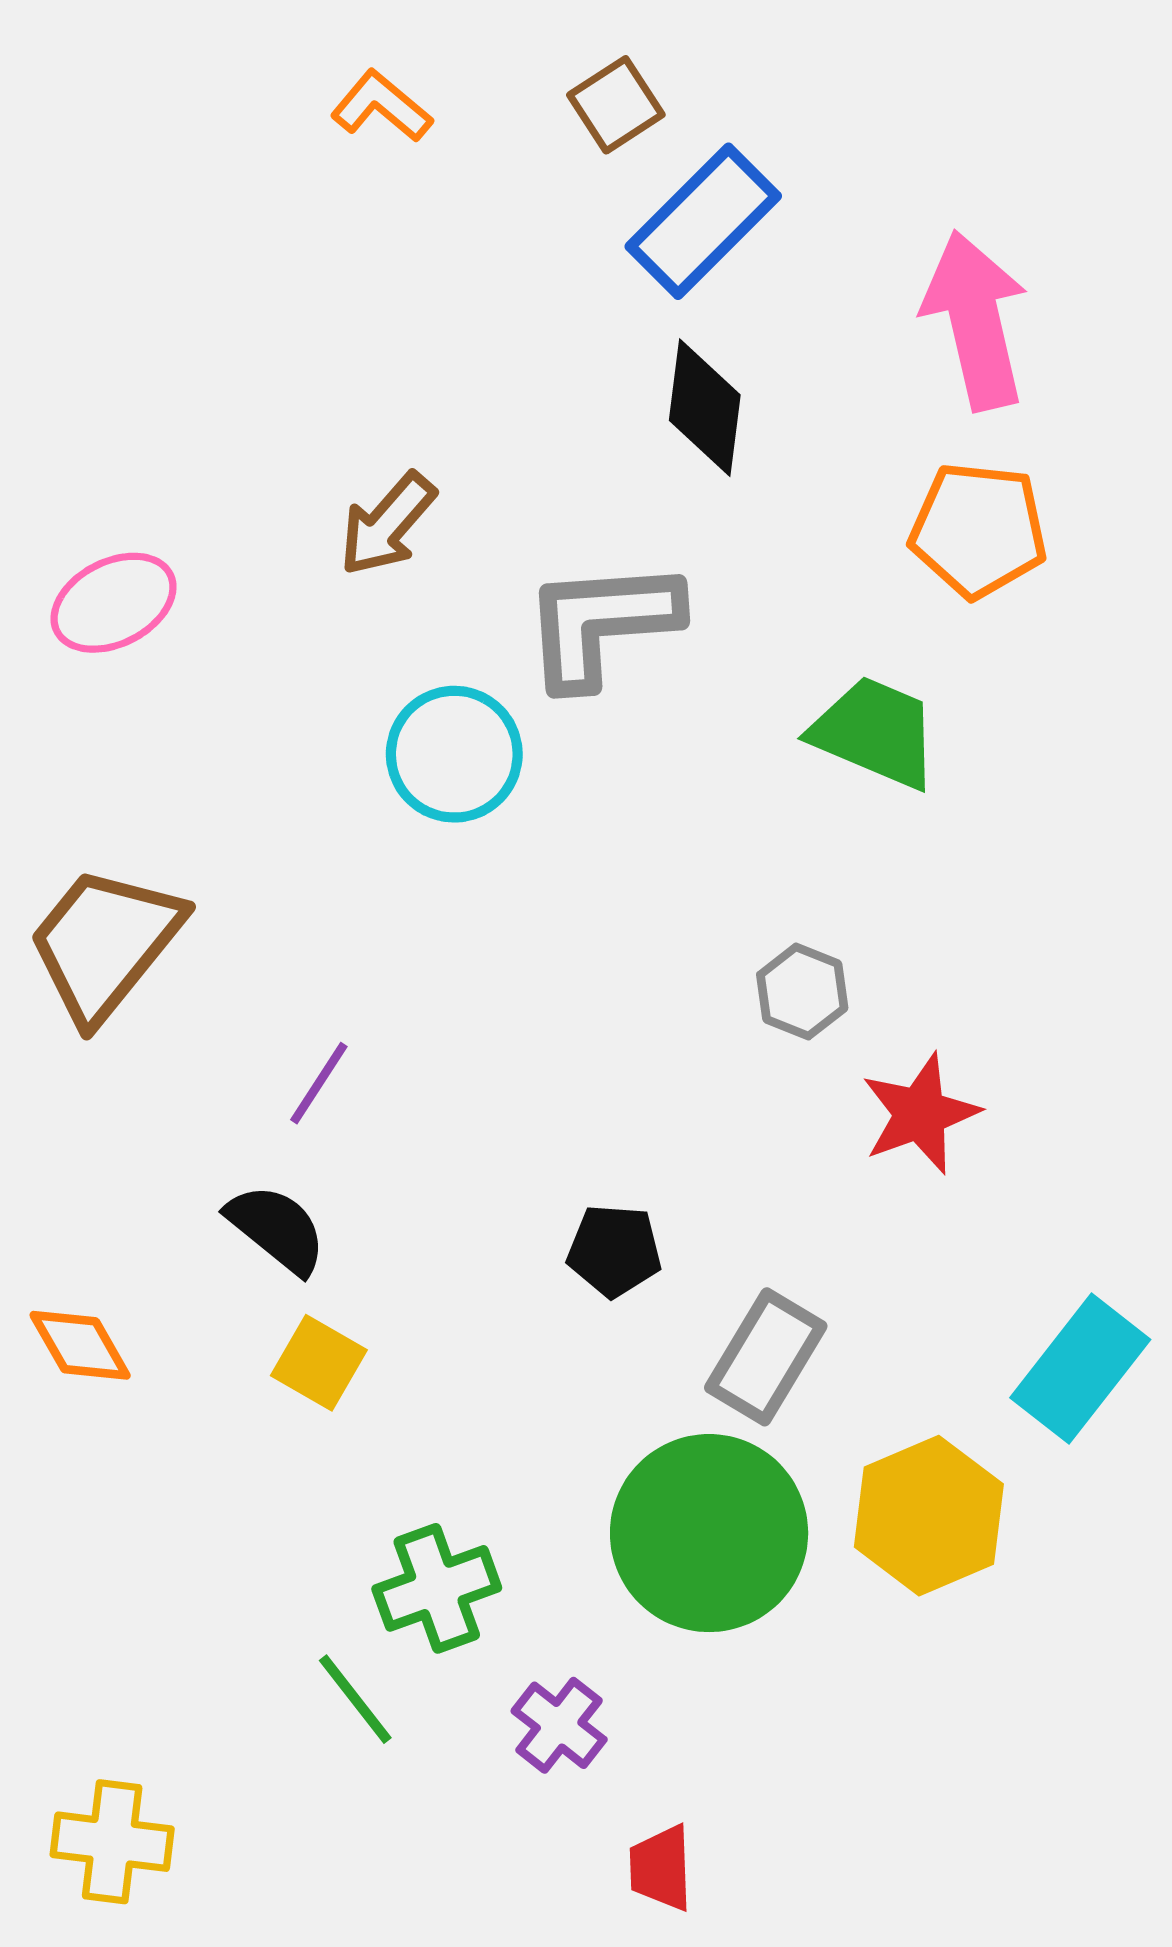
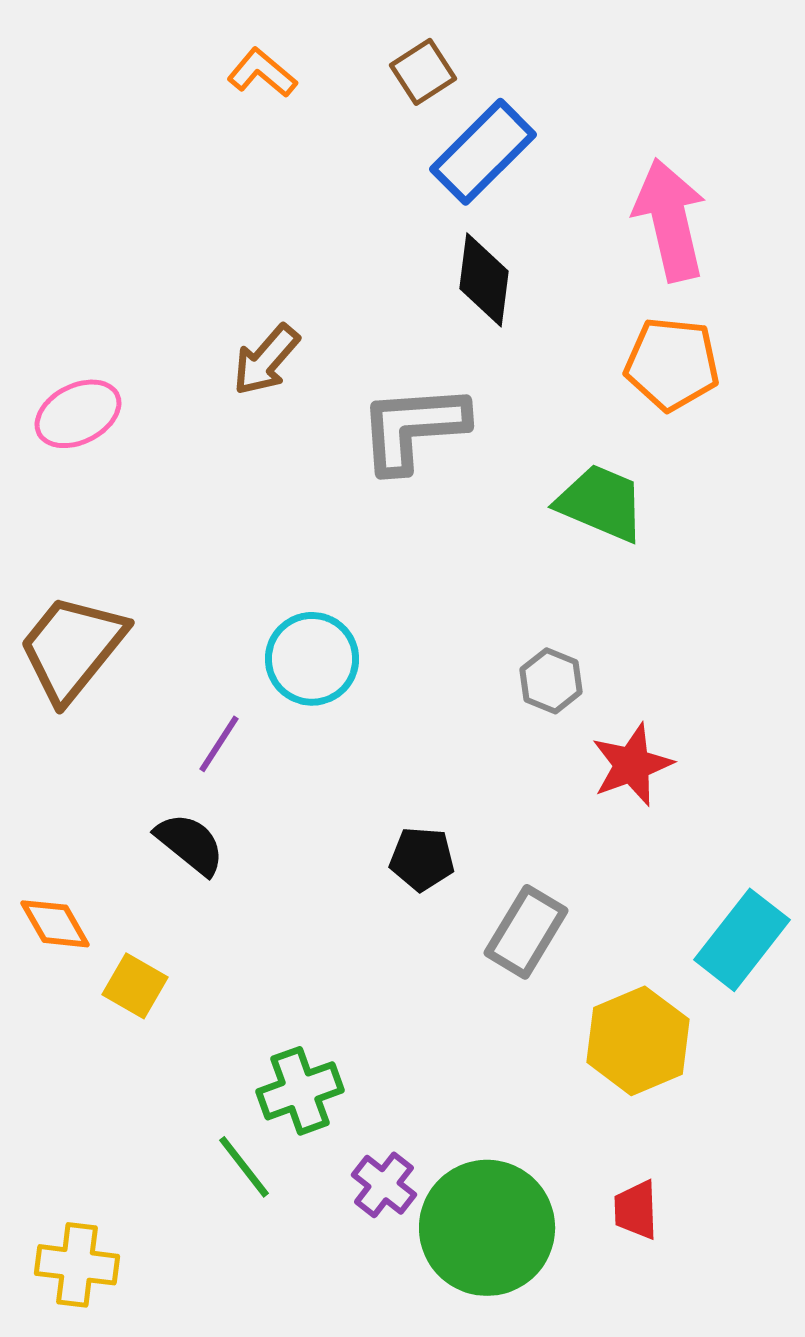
cyan circle: (454, 754) -> (312, 659), moved
yellow square: (319, 1363) -> (135, 986), moved
green circle: (709, 1533) -> (487, 1228), moved
red trapezoid: (661, 1868) -> (636, 1210), moved

